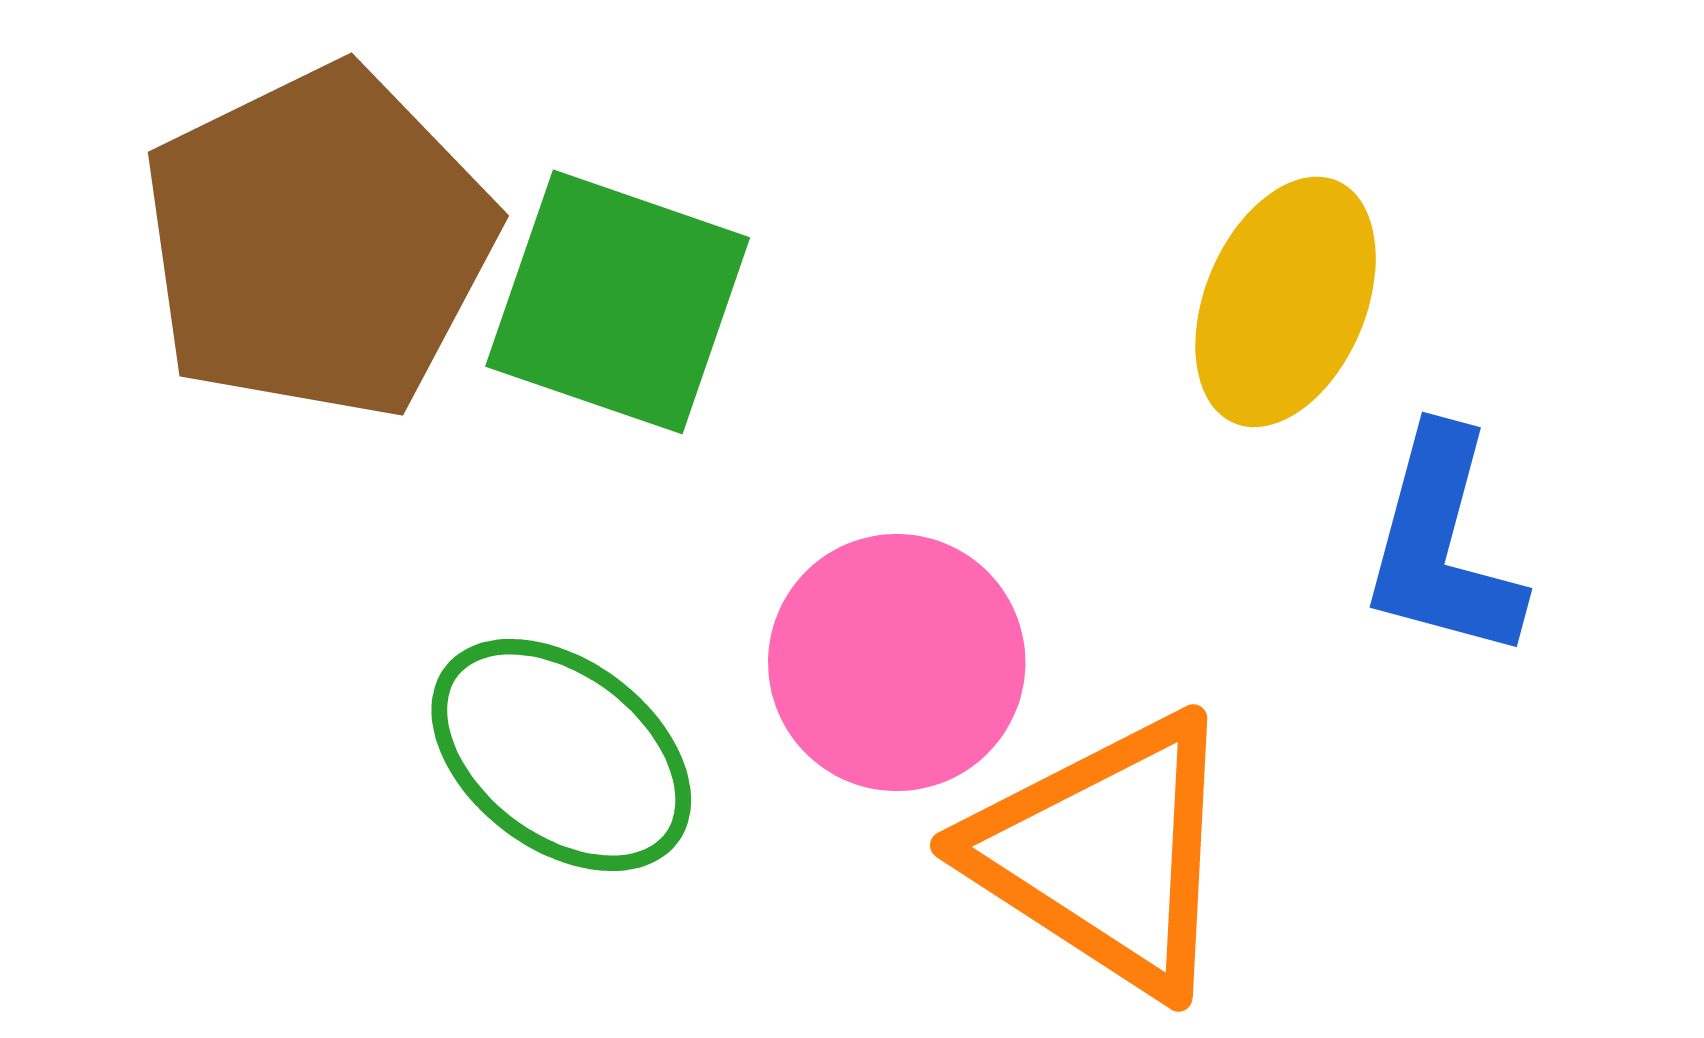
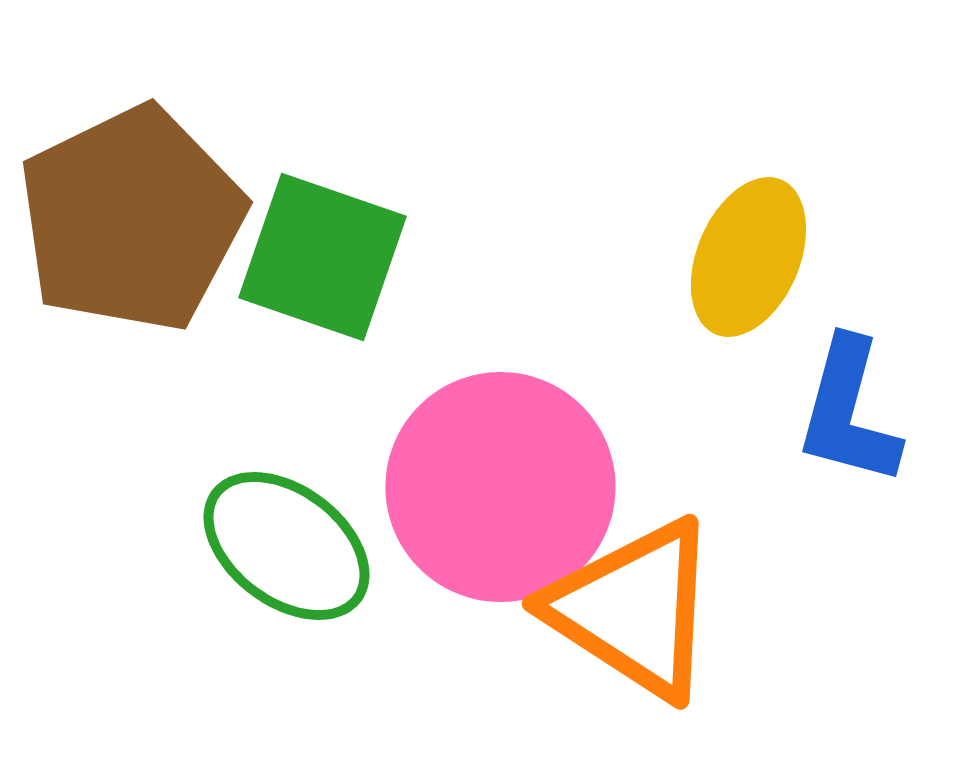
pink circle: (897, 663) -> (500, 487), size x1.4

